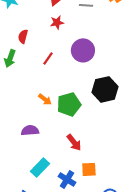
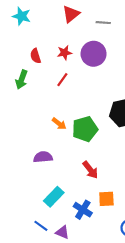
red star: (57, 22) -> (65, 53), moved
red semicircle: (23, 36) -> (35, 56), turned -32
purple circle: (83, 50) -> (94, 54), moved

